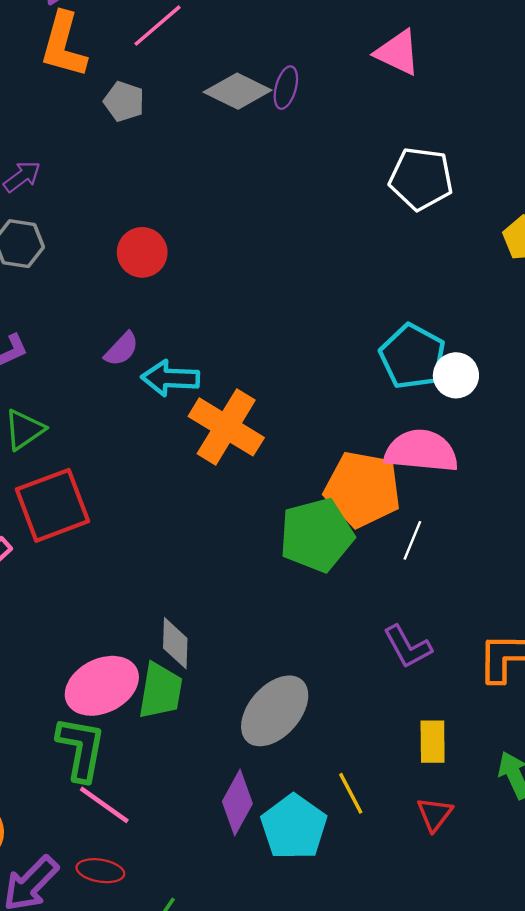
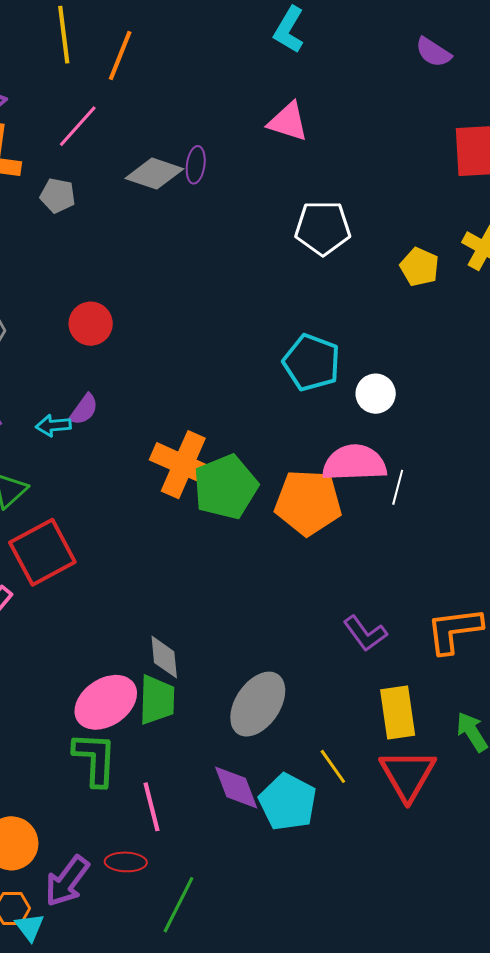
cyan pentagon: (412, 357) -> (312, 363), moved
cyan arrow: (170, 378) -> (53, 425), moved, size x0.7
green pentagon: (317, 535) -> (226, 487), moved
white line: (412, 540) -> (398, 487), moved
yellow rectangle: (433, 742) -> (398, 712), size x1.4
purple diamond: (237, 803) -> (236, 787), turned -42
pink line: (104, 805) -> (151, 807), moved, turned 48
red triangle: (435, 814) -> (408, 775), size x1.8

